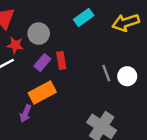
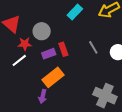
purple rectangle: (42, 63) -> (49, 54), turned 40
gray line: (106, 73) -> (93, 47), moved

